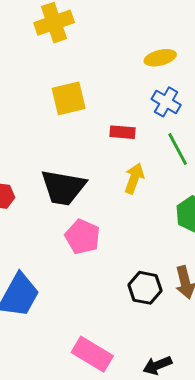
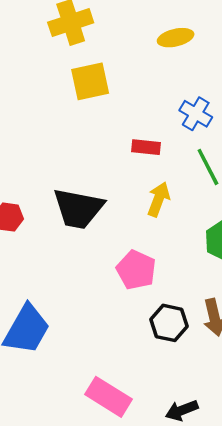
yellow ellipse: (160, 58) -> (176, 38), moved
yellow square: (69, 98) -> (90, 81), moved
pink pentagon: (83, 237) -> (136, 270), moved

